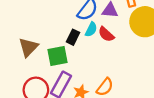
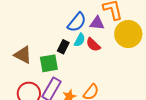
brown triangle: (28, 47) -> (23, 55), turned -48

